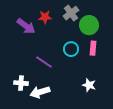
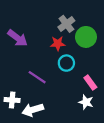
red star: (45, 17) -> (58, 43), moved
pink rectangle: (93, 48) -> (90, 83), moved, turned -40

